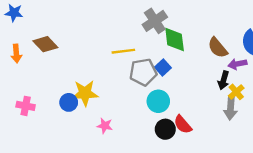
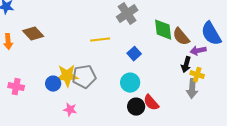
green diamond: (175, 40) -> (163, 30), moved
gray pentagon: (143, 72) -> (84, 77), moved
yellow cross: (236, 92) -> (197, 75), turned -32
pink star: (105, 126) -> (70, 110), moved

